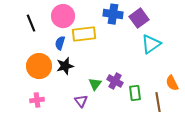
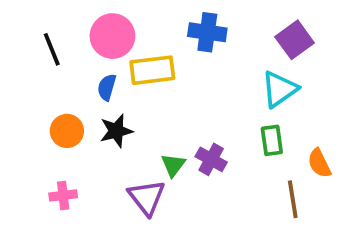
purple square: (139, 18) -> (295, 40), moved
orange circle: (39, 66) -> (67, 131), size x0.7
green rectangle: (135, 93) -> (272, 140), moved
purple triangle: (81, 101) -> (147, 197), size x1.5

